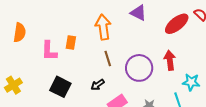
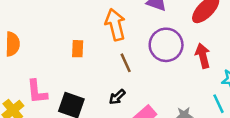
pink L-shape: (49, 51) -> (37, 92), moved
purple circle: (139, 68) -> (166, 45), moved

